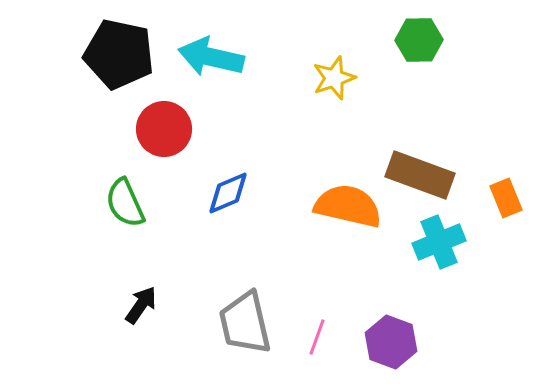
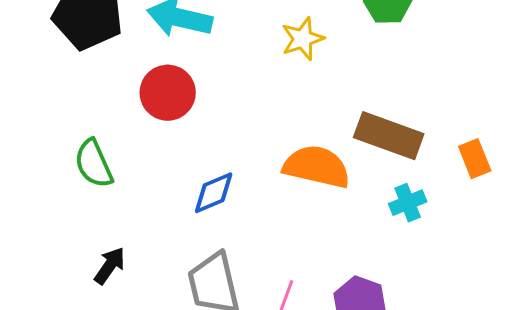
red circle: (164, 129) -> (168, 93), moved
blue diamond: (228, 193) -> (214, 193), moved
cyan cross: (439, 242) -> (408, 203), size x0.7

